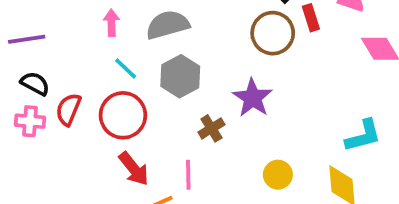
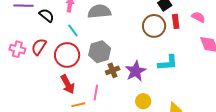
gray hexagon: (180, 76) -> (100, 52), moved
black semicircle: (35, 84) -> (47, 15), moved
purple star: (252, 98) -> (136, 71), moved
cyan L-shape: (363, 136) -> (168, 63), moved

